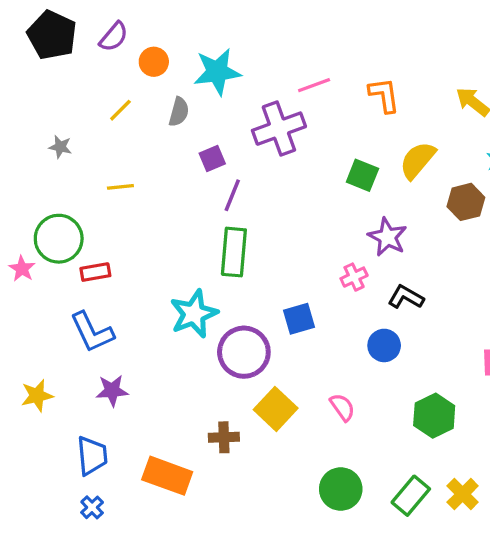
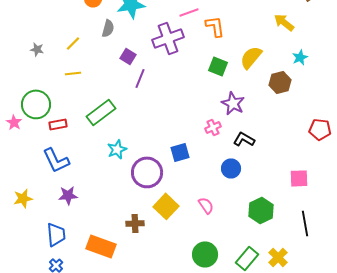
orange L-shape: (384, 95) -> (215, 26), moved
yellow line: (120, 110) -> (73, 43), moved
purple square: (212, 159) -> (128, 56), turned -35
green rectangle: (234, 252) -> (101, 112), moved, turned 48
cyan star: (194, 314) -> (117, 149), size x0.7

